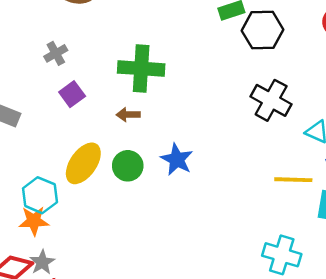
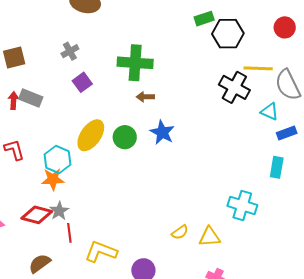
brown arrow: (128, 115) -> (145, 97), moved
yellow line: (293, 180) -> (258, 68), moved

